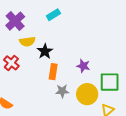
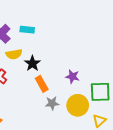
cyan rectangle: (53, 15) -> (27, 30), moved, turned 40
orange rectangle: (53, 72) -> (42, 84), turned -35

